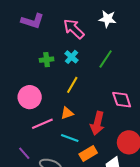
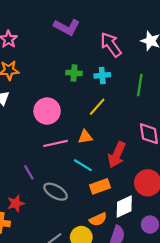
cyan cross: (72, 57) -> (102, 75), turned 32
green line: (106, 59) -> (140, 85), turned -36

